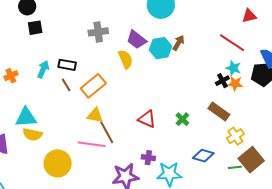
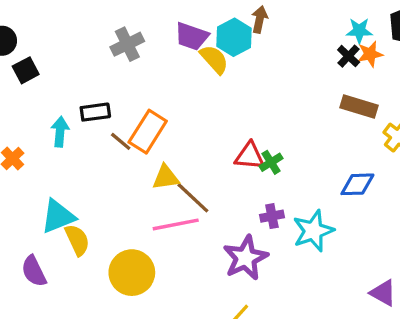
yellow semicircle: (126, 59) -> (214, 59), moved
brown line: (66, 85) -> (121, 141), moved
green cross: (182, 119) -> (271, 162), moved, turned 32
yellow semicircle: (33, 134) -> (77, 240), turned -108

